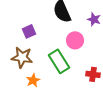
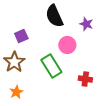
brown star: (22, 57) -> (14, 62), turned 30
orange star: (33, 80) -> (16, 92), moved

